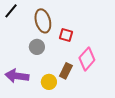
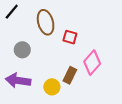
gray circle: (37, 47) -> (22, 50), moved

